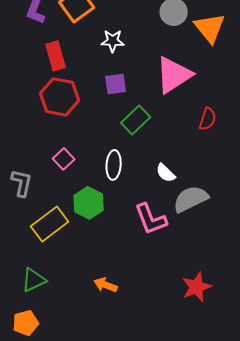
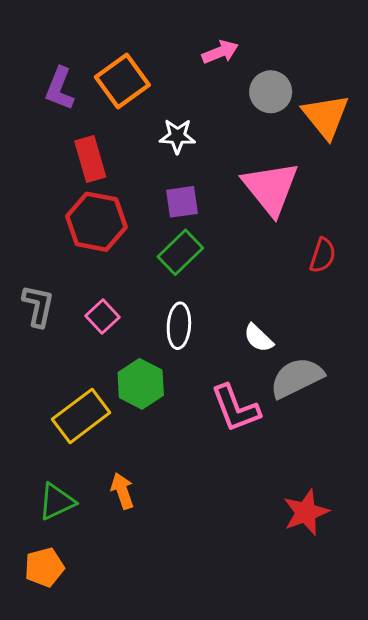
pink triangle: (174, 75) -> (271, 188), turned -36
green rectangle: (136, 120) -> (180, 252), moved
gray L-shape: (22, 183) -> (38, 306), moved
orange arrow: (106, 285) -> (122, 491), moved, turned 50

